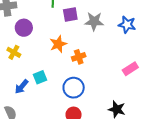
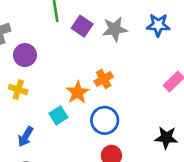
purple square: (70, 14) -> (82, 26), turned -35
orange star: (58, 44) -> (78, 92), moved
blue arrow: (22, 87) -> (26, 137), moved

